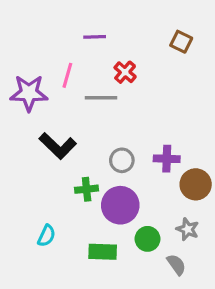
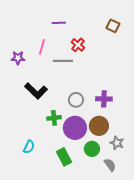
purple star: (29, 93) -> (18, 58), size x0.6
brown circle: (196, 184) -> (99, 126), moved
green rectangle: (103, 252) -> (64, 157), turned 60

